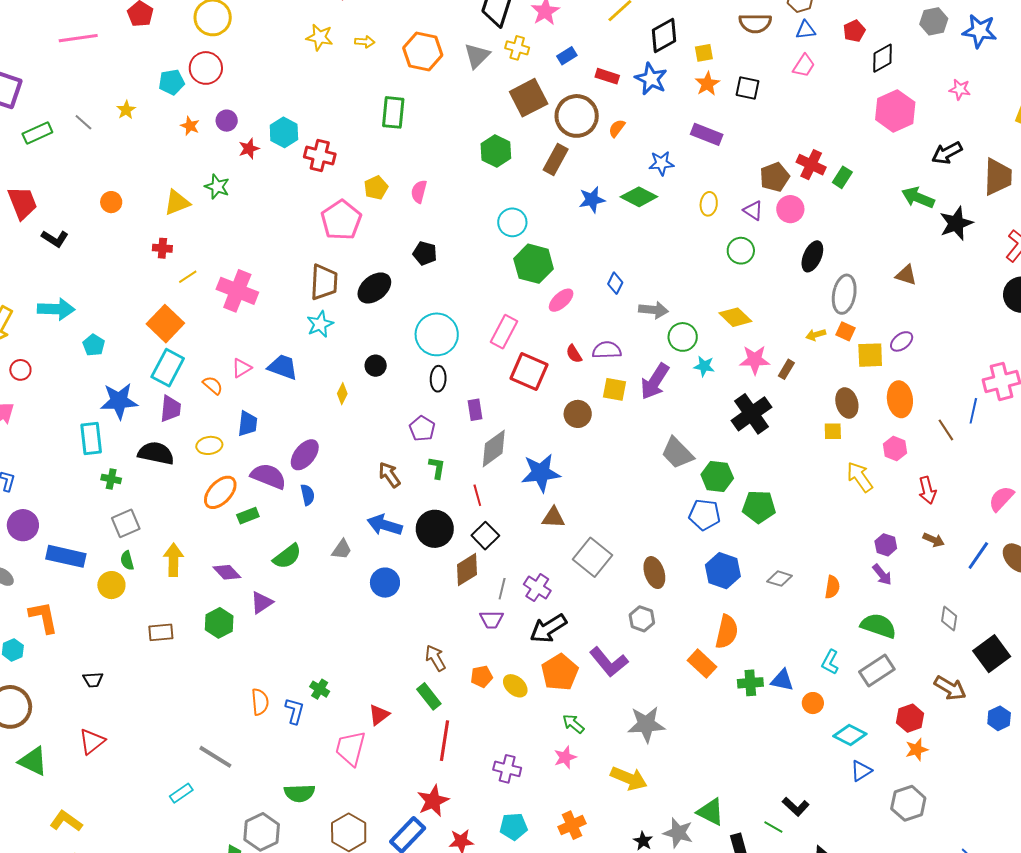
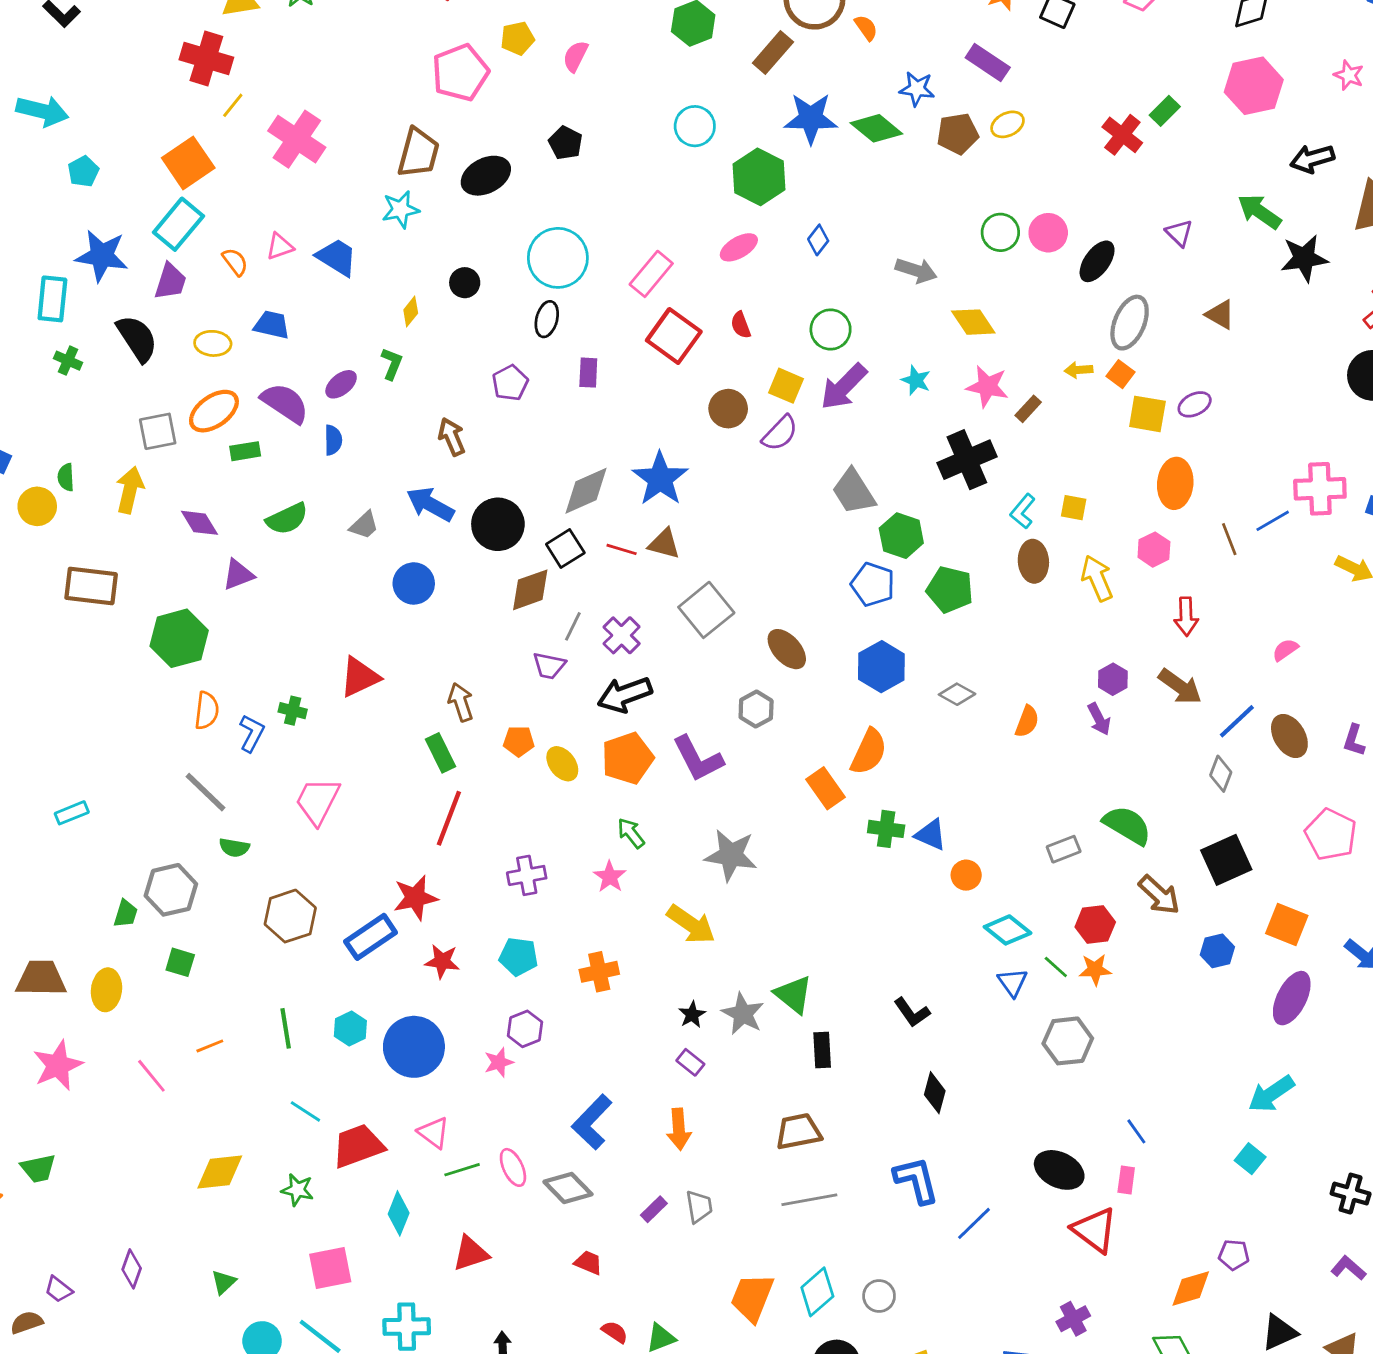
orange semicircle: (617, 128) -> (866, 28), turned 96
brown pentagon: (775, 177) -> (958, 134), moved
green rectangle: (842, 177) -> (1165, 111), moved
blue star: (592, 200) -> (811, 118), size x1.4
yellow ellipse: (709, 204) -> (1008, 124), moved, turned 45
pink circle: (790, 209) -> (1048, 233), moved
purple triangle: (753, 210) -> (1179, 233), moved
red cross: (162, 248) -> (206, 58), size x1.8
green hexagon: (534, 264) -> (759, 177), moved
yellow line: (188, 277) -> (233, 105), turned -30
gray arrow: (653, 310) -> (916, 270), moved
green circle: (683, 337) -> (831, 330), moved
purple semicircle: (607, 350) -> (780, 433), moved, turned 124
brown ellipse: (847, 403) -> (1033, 561), moved
blue line: (973, 411) -> (1273, 521), turned 35
blue trapezoid: (248, 424) -> (272, 325), turned -96
gray diamond: (494, 448) -> (586, 491), moved
black semicircle: (156, 453) -> (137, 338), turned 33
purple ellipse: (305, 455) -> (341, 384), size x0.7
green L-shape: (437, 468) -> (392, 364), moved
blue star: (541, 473) -> (660, 479), turned 30
red line: (477, 495) -> (622, 549), moved, turned -70
pink semicircle: (1001, 499) -> (1285, 650), size x0.7
gray square: (126, 523) -> (158, 431), moved
brown arrow: (934, 540) -> (1180, 686), size x1.5
brown ellipse: (654, 573) -> (787, 649), turned -36
gray diamond: (949, 618) -> (1221, 774), moved
green hexagon: (219, 623) -> (179, 638), moved, size x1.4
green semicircle: (878, 626) -> (1127, 825), moved
brown rectangle: (161, 632) -> (91, 586), size x1.5
cyan L-shape: (830, 662) -> (1023, 511), moved
gray rectangle: (877, 670) -> (1064, 849), size x0.7
green cross: (320, 689) -> (293, 711), turned -30
red triangle: (379, 715) -> (360, 677), moved, size x1.4
gray line: (215, 757) -> (206, 792), moved
pink star: (565, 757) -> (610, 877), turned -30
purple cross: (507, 769) -> (527, 875), turned -36
blue triangle: (861, 771) -> (1013, 982), turned -45
green semicircle: (299, 793) -> (234, 848), size x0.7
green line: (773, 827) -> (1056, 967), moved

